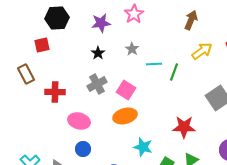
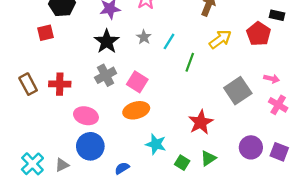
black star: (98, 53) -> (107, 41), size x1.6
cyan line: (154, 64) -> (169, 41), moved, turned -56
brown rectangle: (26, 74) -> (28, 84), moved
red star: (184, 127) -> (201, 122), turned -30
blue circle: (83, 149) -> (90, 146), size x1.6

